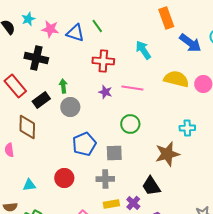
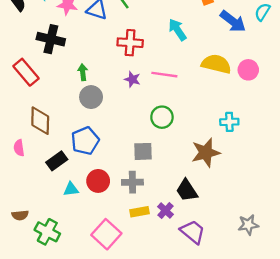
black rectangle: (41, 100) -> (57, 161), moved
blue pentagon: (84, 144) -> (85, 141), moved
red circle: (64, 178) -> (98, 181), moved
cyan triangle: (29, 185) -> (71, 189), moved

